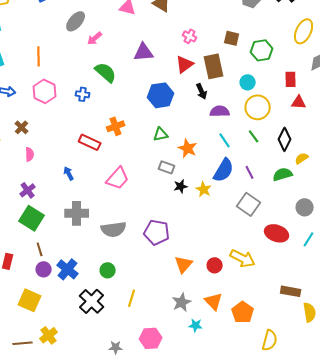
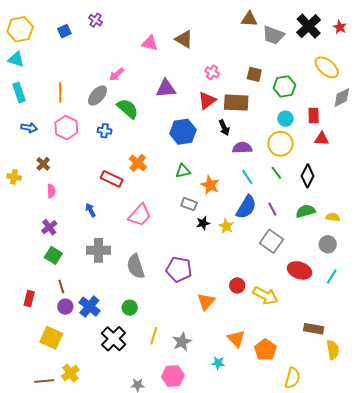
gray ellipse: (76, 21) -> (98, 95), moved
yellow ellipse: (304, 31) -> (327, 67), turned -75
brown rectangle: (214, 66) -> (236, 103), turned -75
cyan circle: (248, 82) -> (285, 119), moved
orange cross: (116, 126) -> (138, 163), turned -30
yellow semicircle: (302, 158) -> (333, 217), moved, turned 40
green square: (32, 218) -> (53, 255), size x0.7
gray semicircle: (114, 229) -> (136, 266), turned 80
red circle: (215, 265) -> (237, 285), moved
gray star: (182, 302) -> (182, 342), moved

